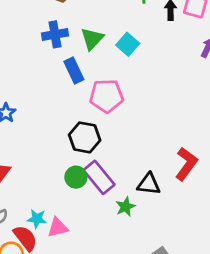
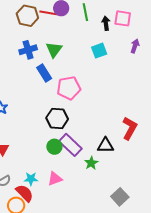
cyan square: (128, 44) -> (99, 51), moved, turned 35
pink triangle: (58, 228) -> (55, 179), moved

